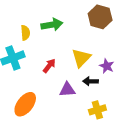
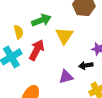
yellow triangle: (81, 58) -> (64, 36), moved
red arrow: (49, 66) -> (37, 50), moved, size x1.5

